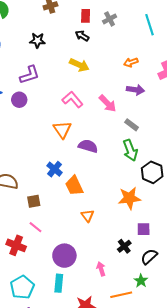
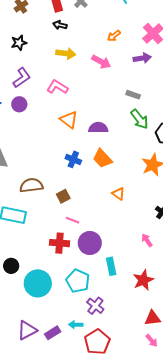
purple arrow: (135, 90) -> (142, 58), moved
pink L-shape: (72, 100) -> (57, 87), moved
pink arrow: (108, 103) -> (101, 62), moved
orange trapezoid: (74, 186) -> (102, 158), moved
purple circle: (64, 256) -> (90, 243), moved

